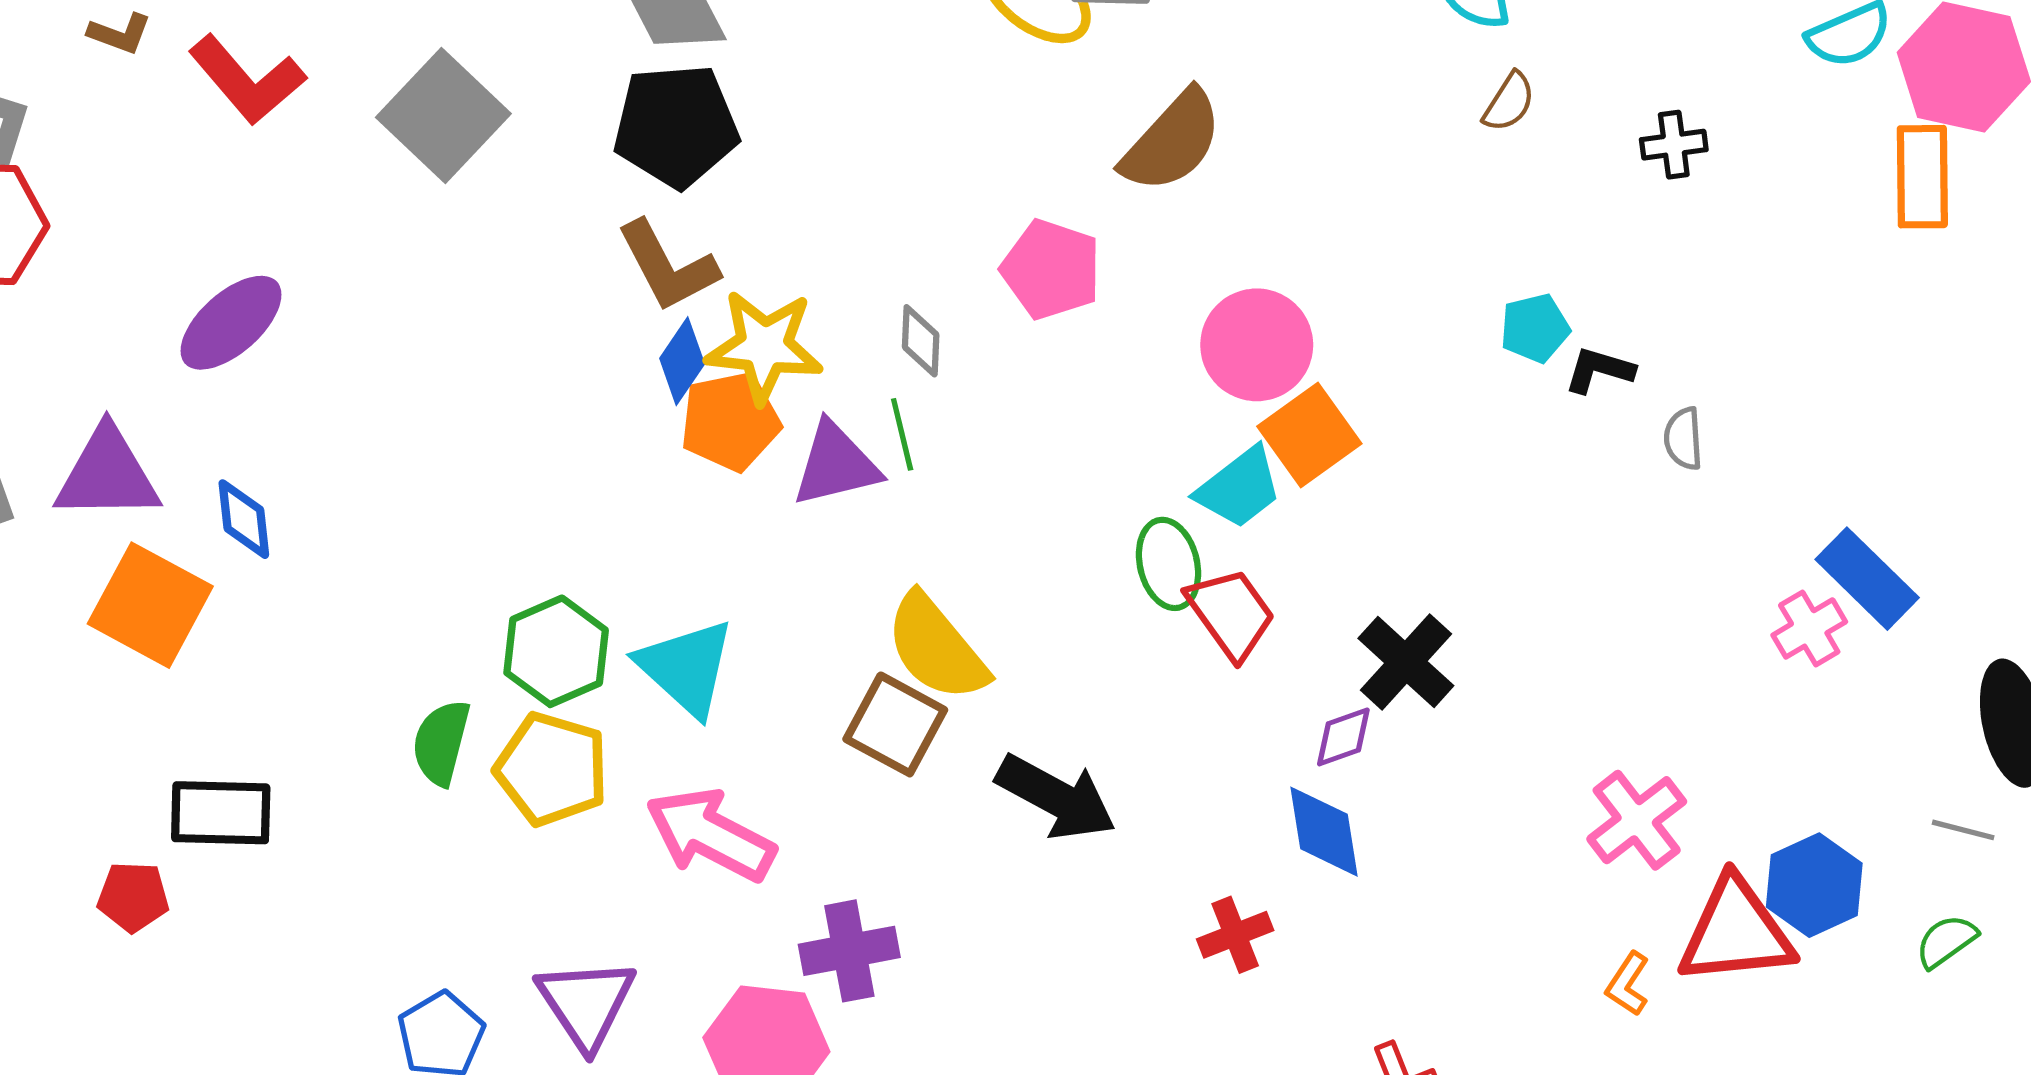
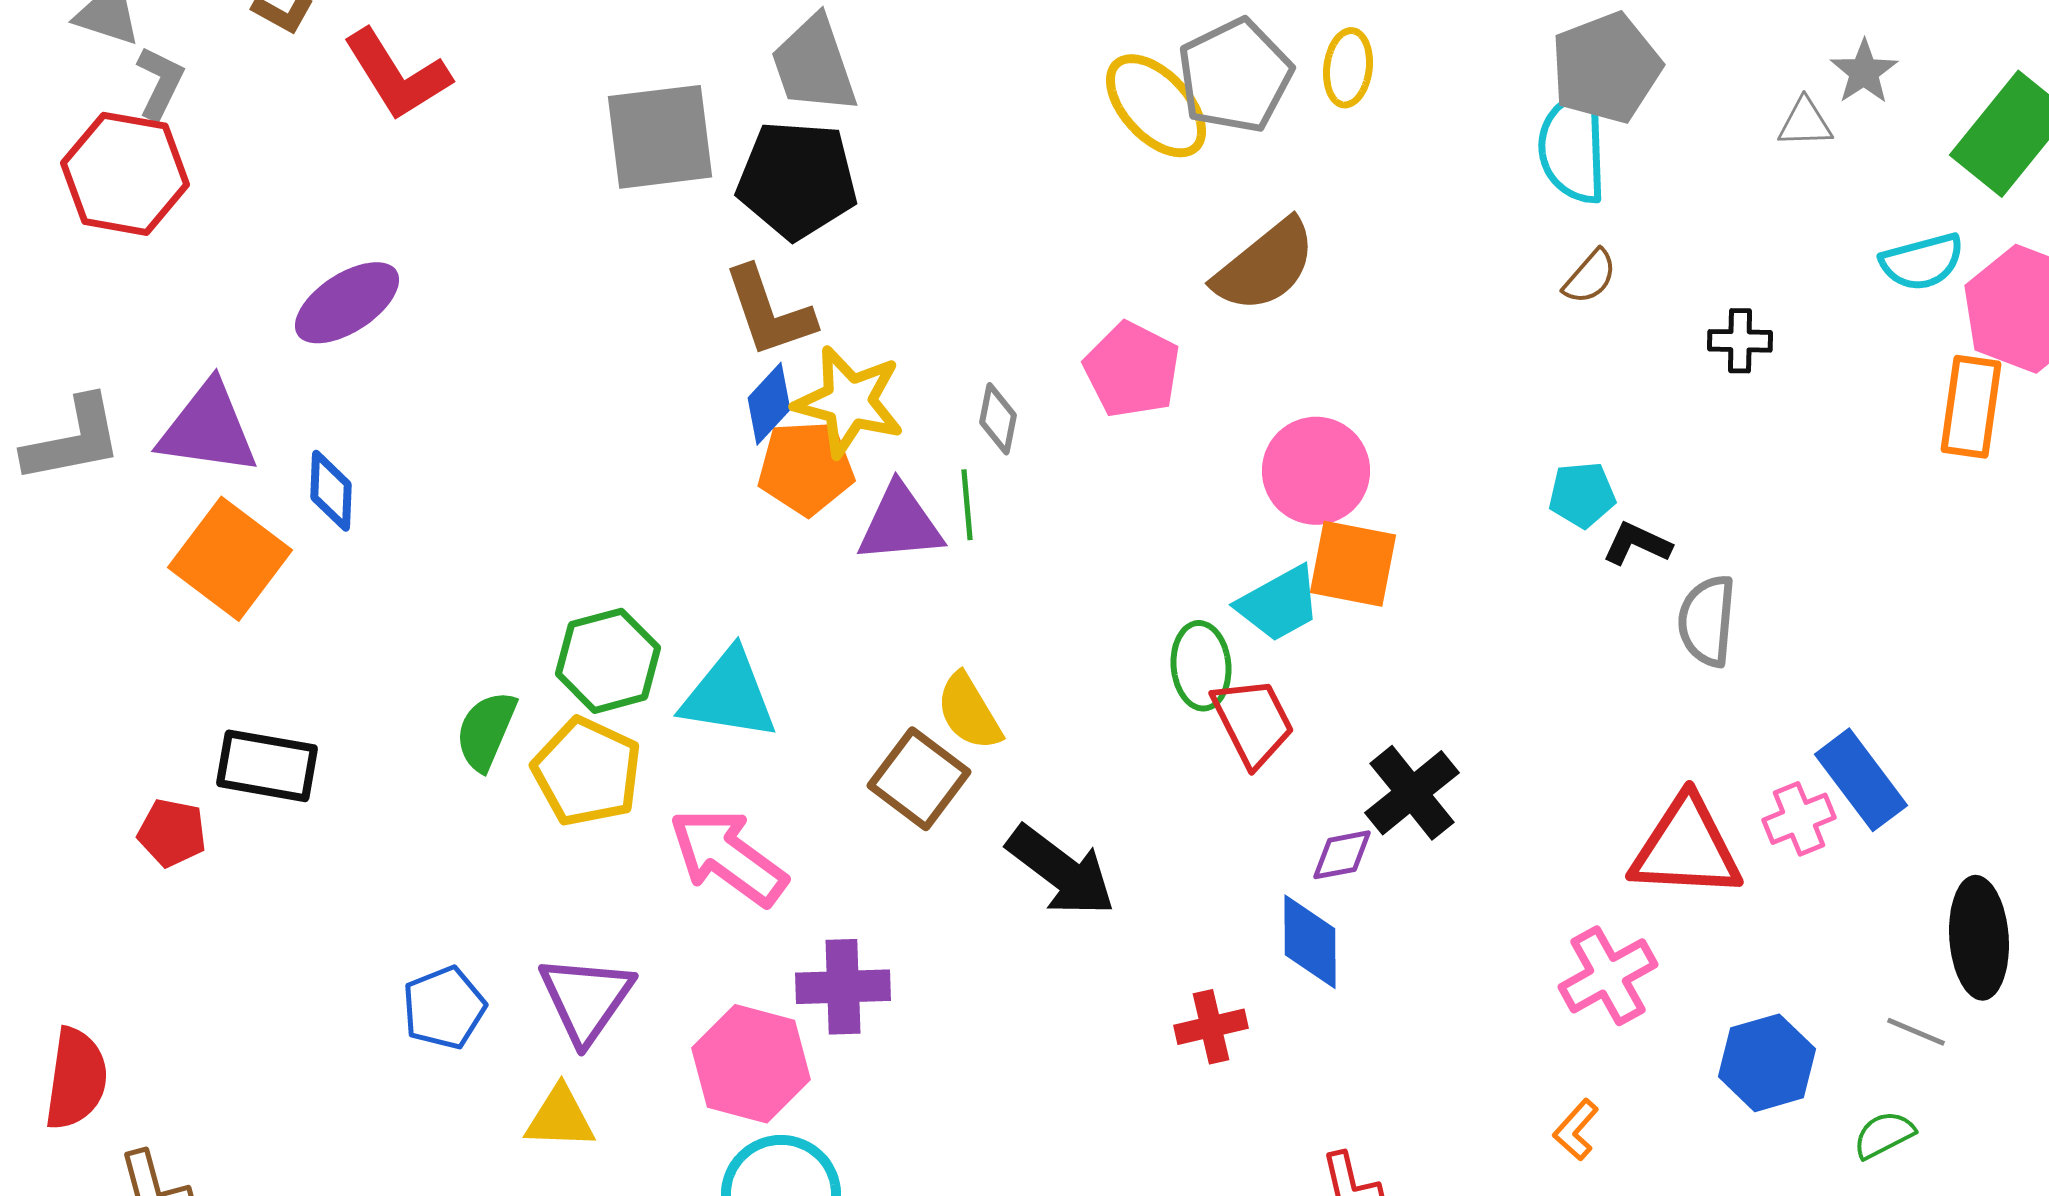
gray square: (443, 115) -> (660, 137), moved, turned 31
orange square: (1309, 435) -> (1353, 564), turned 38
gray semicircle: (1683, 439) -> (1707, 621), size x1.5
yellow semicircle: (936, 648) -> (969, 712), size x0.7
cyan triangle: (686, 667) -> (729, 695), turned -42
red triangle: (1736, 932) -> (1686, 848), moved

